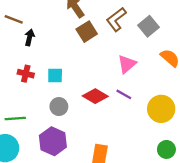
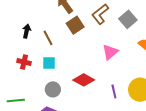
brown line: (14, 19) -> (48, 38), moved, turned 42
purple line: (124, 94) -> (114, 91), moved, turned 48

